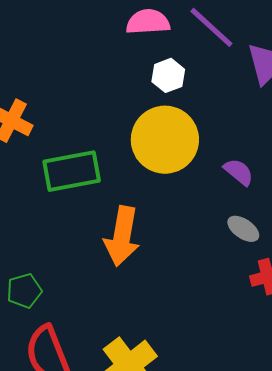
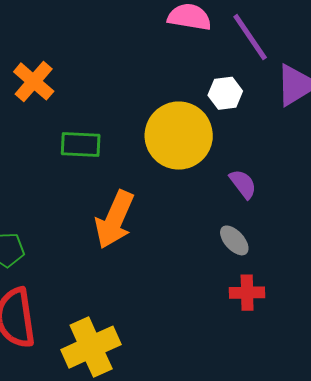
white hexagon: (168, 75) -> (225, 93), moved
green rectangle: (72, 171) -> (81, 145), size x0.7

